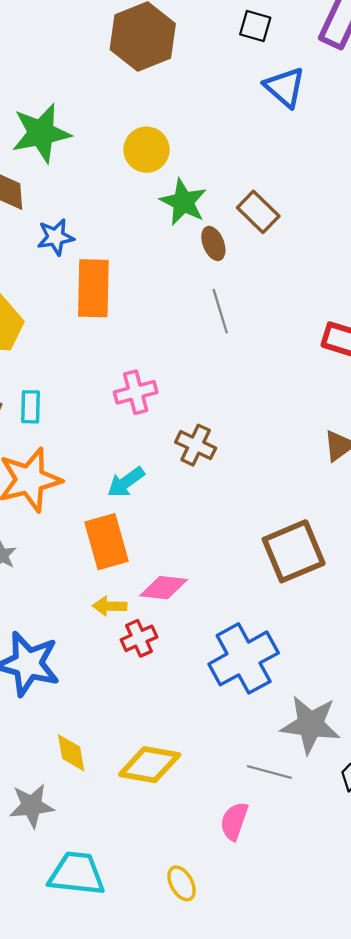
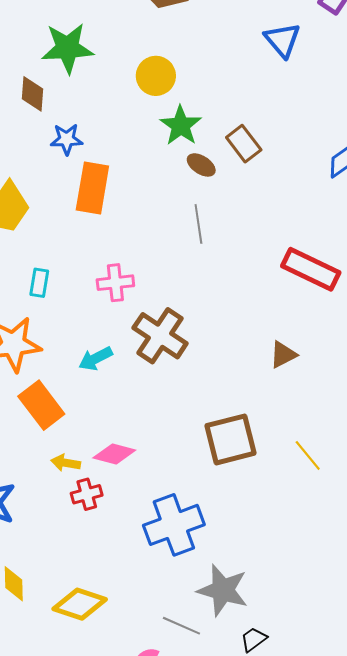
brown ellipse: (213, 243) -> (201, 165), turned -44
cyan rectangle: (30, 407) -> (39, 283), moved
brown cross: (196, 445) -> (160, 336), size x1.6
orange rectangle: (107, 542) -> (41, 405), moved, turned -30

